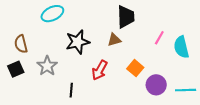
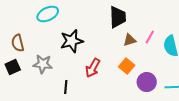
brown triangle: (114, 40) -> (130, 40), moved
gray star: (47, 66) -> (43, 64), turned -30

